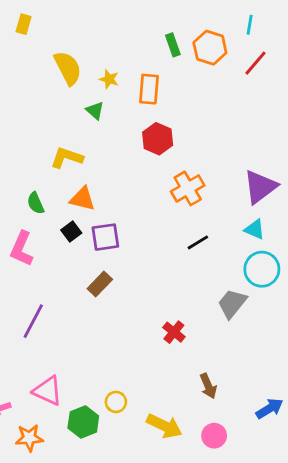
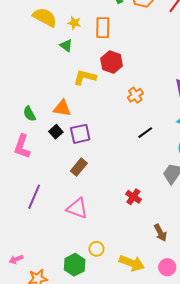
yellow semicircle: (68, 68) -> (45, 17), turned -30
yellow L-shape: (67, 158) -> (85, 77), moved
orange cross: (188, 188) -> (135, 95), size x0.7
pink triangle: (48, 391) -> (77, 208), moved

